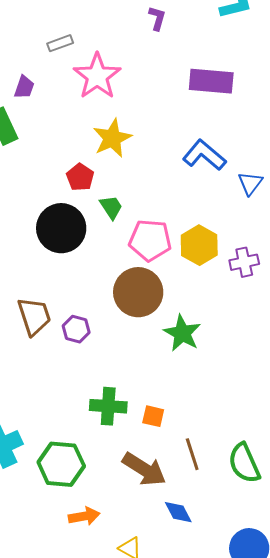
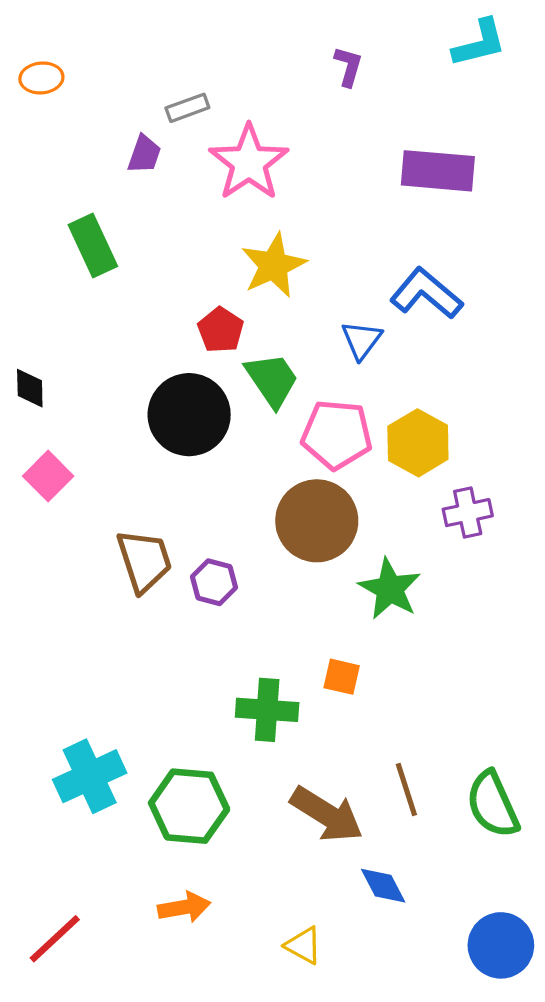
purple trapezoid: (24, 87) -> (144, 154), moved
blue triangle: (250, 183) -> (362, 340), moved
green trapezoid: (111, 207) -> (272, 380), size x1.4
purple cross: (244, 262) -> (468, 513), moved
orange square: (153, 416) -> (342, 677), moved
orange arrow: (84, 516) -> (184, 907), moved

